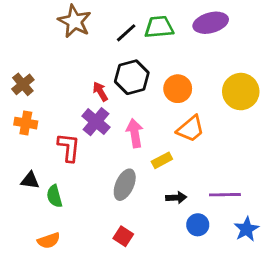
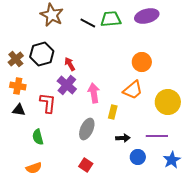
black line: (126, 33) -> (88, 23), turned 70
black hexagon: (132, 77) -> (42, 54), moved
orange circle: (178, 89) -> (142, 62), moved
yellow circle: (241, 92) -> (168, 102), moved
yellow rectangle: (162, 160) -> (113, 112), turned -48
black triangle: (30, 180) -> (19, 110), moved

